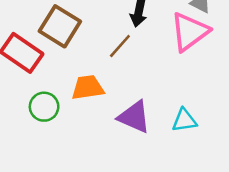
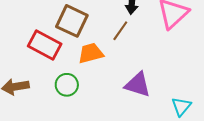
orange trapezoid: (88, 87) -> (91, 53), moved
cyan triangle: (184, 120) -> (181, 106), moved, turned -35

